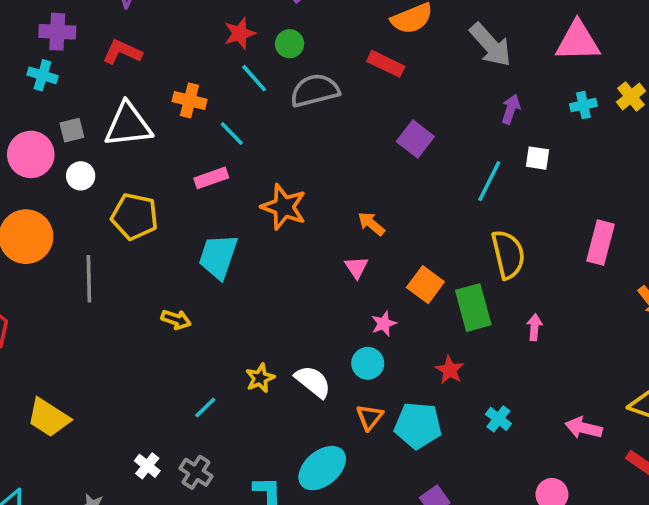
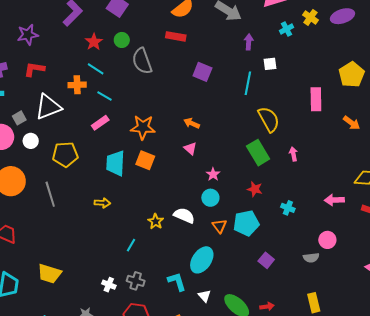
cyan line: (254, 78) -> (96, 69), moved
gray semicircle: (315, 90) -> (142, 61), turned -80
orange square: (425, 285) -> (145, 160), moved

